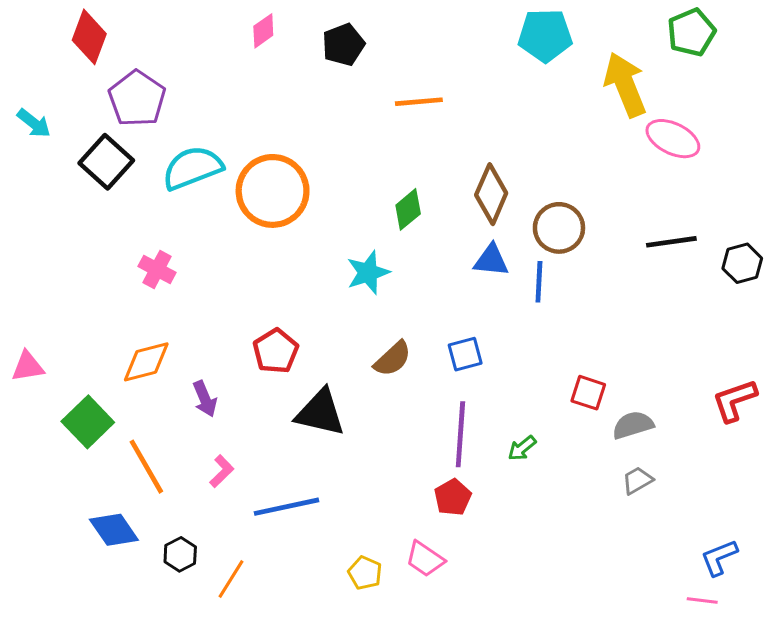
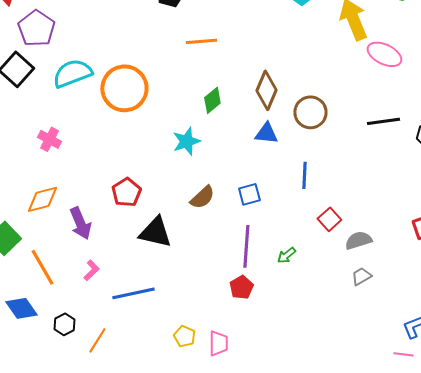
orange line: (419, 102) -> (201, 41), moved
blue line: (539, 282) -> (304, 175), moved
red square: (588, 393) -> (329, 219), turned 30
purple arrow: (205, 399) -> (80, 223), size x1.4
pink trapezoid: (425, 559) -> (218, 343), moved, turned -124

